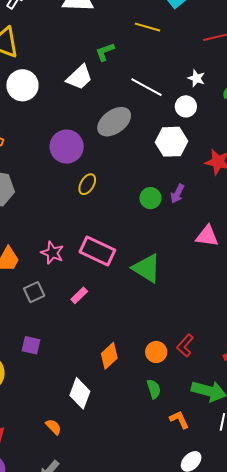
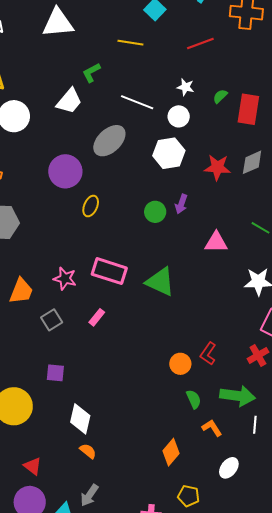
orange diamond: (109, 356) -> (171, 452), moved
green semicircle: (154, 389) -> (194, 399), moved
white diamond: (80, 393) -> (80, 419), moved

